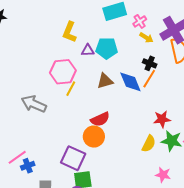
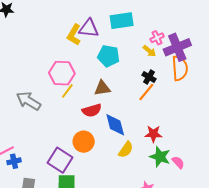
pink cross: (140, 21) -> (157, 38), moved
purple triangle: (88, 50) -> (89, 28), moved, size x1.5
blue diamond: (130, 82) -> (115, 125), moved
red semicircle: (100, 119) -> (92, 110), moved
yellow semicircle: (149, 144) -> (126, 150), moved

